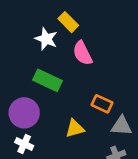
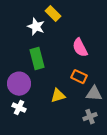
pink semicircle: (83, 53) -> (80, 48), moved
green rectangle: (48, 80) -> (37, 59), turned 50

